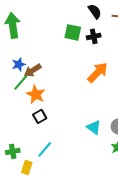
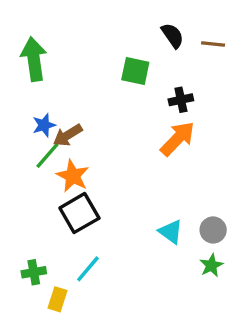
black cross: (94, 36) -> (181, 100), moved
black square: (40, 116) -> (79, 213), size x1.6

